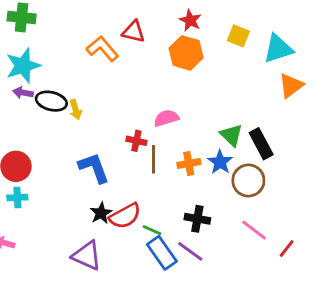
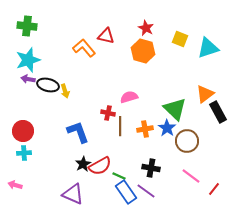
orange triangle: (291, 86) -> (205, 94), moved
green triangle: (231, 135) -> (175, 109), size x1.4
black rectangle: (261, 144) -> (218, 112), moved

